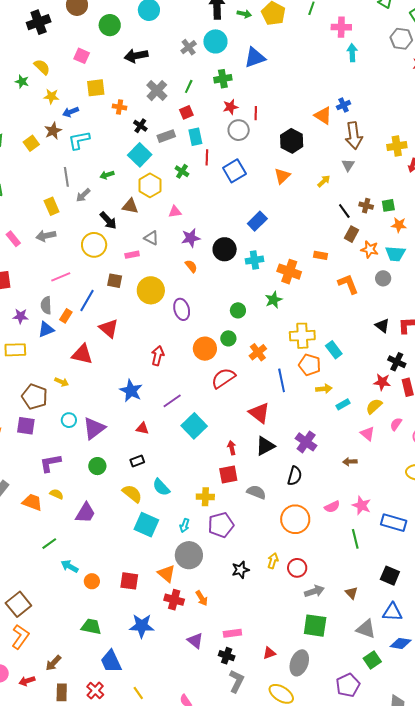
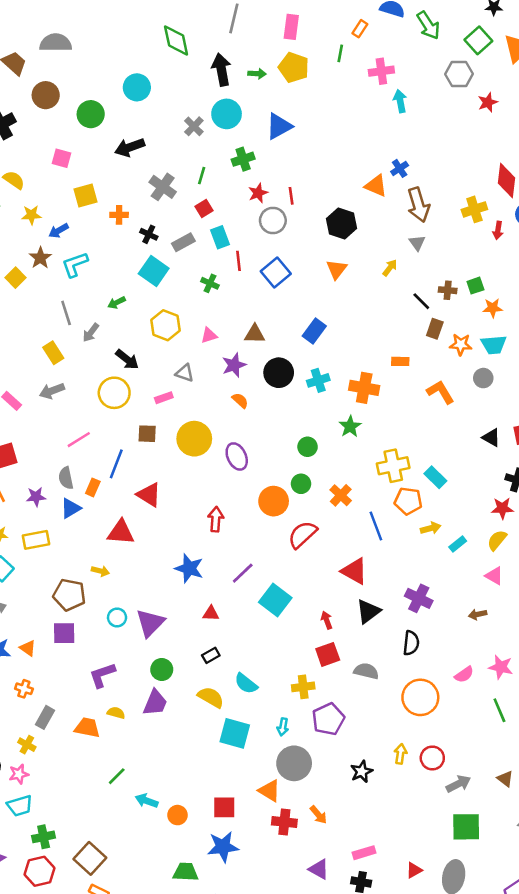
yellow hexagon: (150, 185) -> (165, 325), moved
brown triangle: (130, 206) -> (255, 334), moved
purple trapezoid: (85, 513) -> (155, 703), moved
blue star: (142, 626) -> (223, 847), moved

